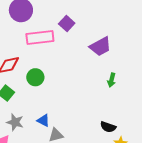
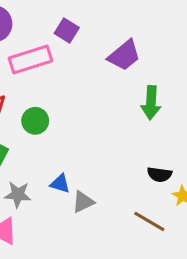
green arrow: (112, 80) -> (151, 103), size x1.5

